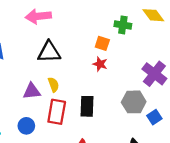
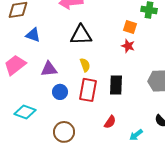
purple triangle: (32, 91) -> (49, 69), moved
blue circle: (26, 126) -> (60, 92), moved

